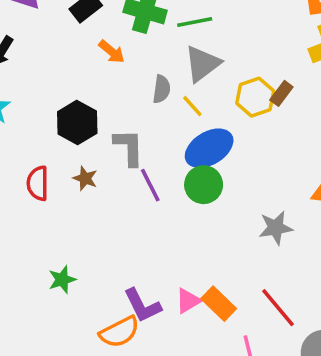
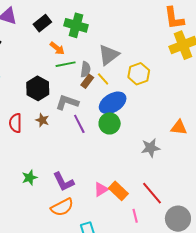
green line: (195, 22) -> (66, 64), moved
brown rectangle: (281, 93) -> (87, 81), moved
gray L-shape: (129, 147) -> (67, 102), turned -70
purple L-shape: (142, 306) -> (63, 182), moved

